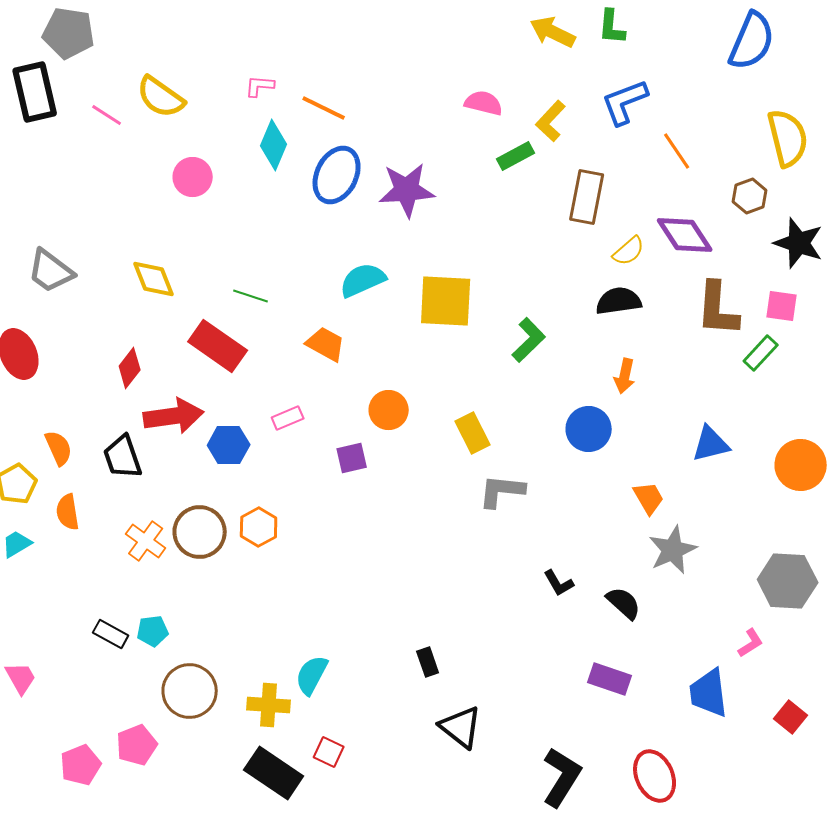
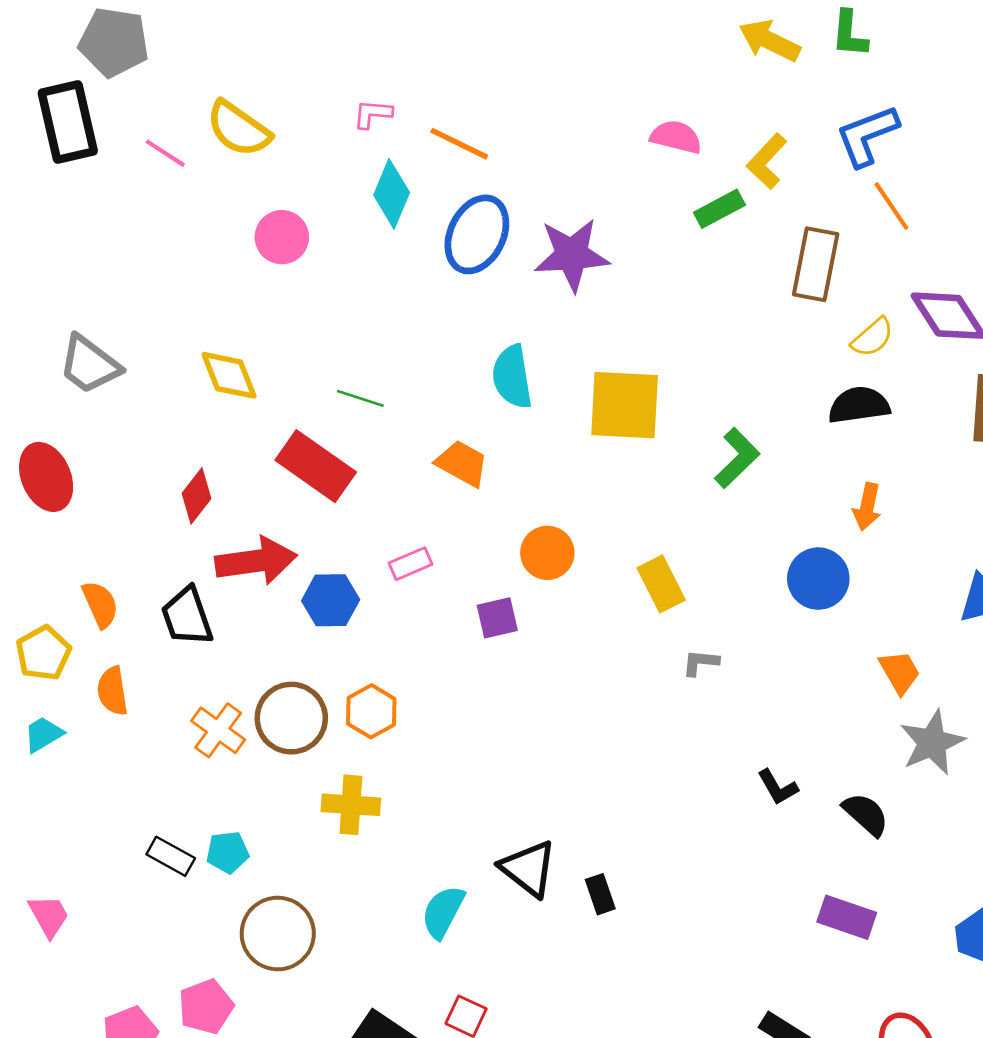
orange line: (677, 151) -> (891, 206), moved
cyan semicircle: (363, 280) -> (512, 377), turned -75
gray L-shape: (502, 491) -> (700, 663), size x0.6
yellow cross: (269, 705) -> (351, 805), moved
black triangle: (461, 727) -> (528, 868), moved

